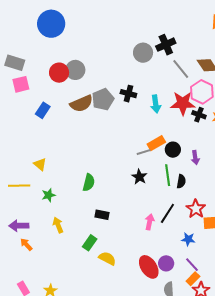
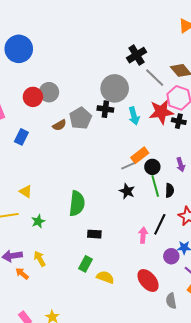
gray circle: (143, 53) -> (115, 88), moved, size x1.4
brown semicircle: (81, 104) -> (59, 125), size x0.6
black circle: (173, 150) -> (152, 167), moved
green semicircle: (89, 183) -> (77, 203), size x1.4
yellow arrow: (58, 225) -> (40, 259), moved
purple circle: (166, 263) -> (171, 256), moved

